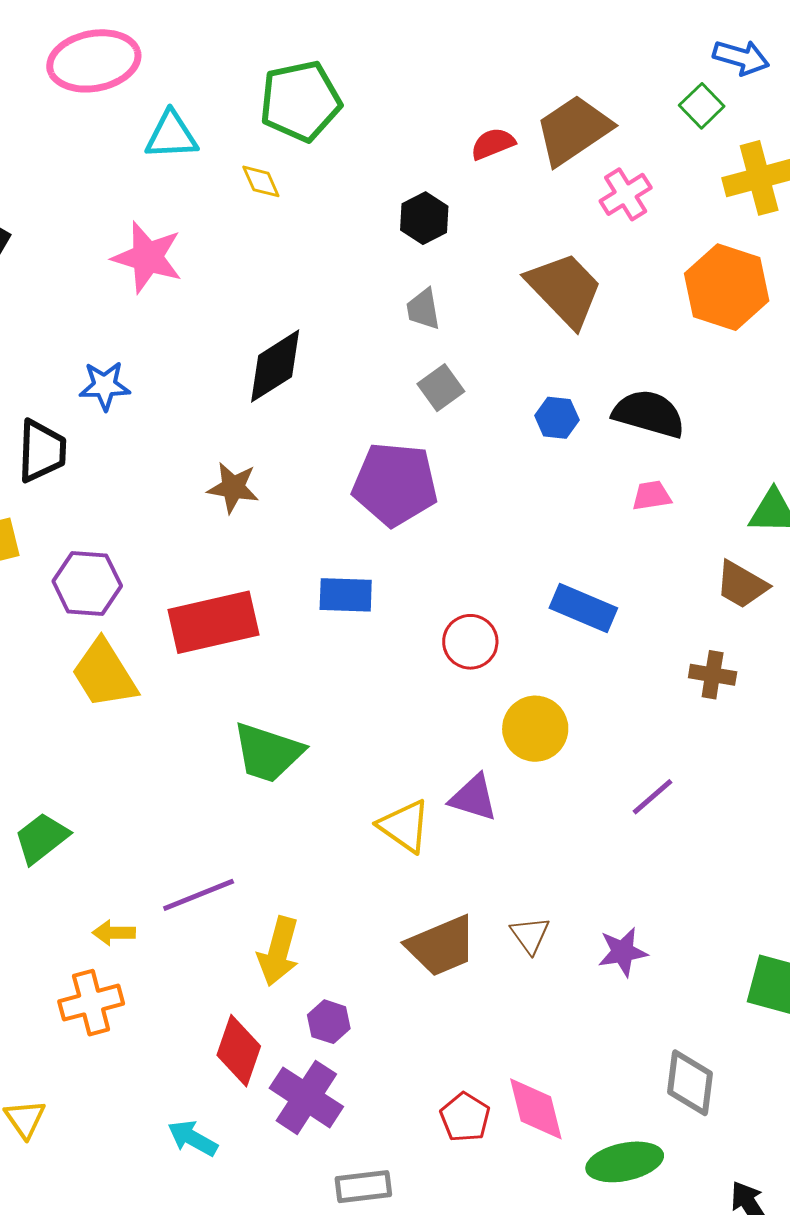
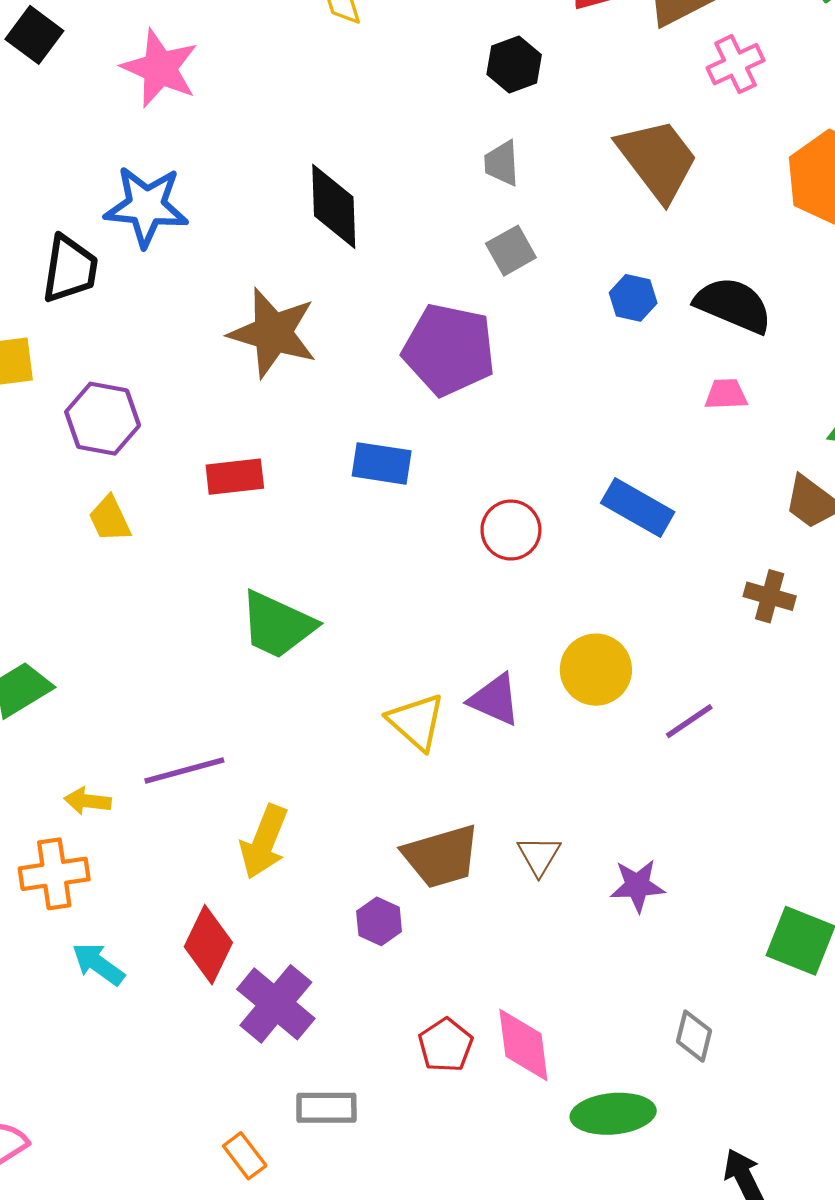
pink star: (147, 257) -> (160, 68), moved
black diamond: (275, 366) -> (334, 206), turned -66
blue star: (105, 386) -> (146, 206), size x1.5
brown star: (233, 488) -> (273, 333), size x1.6
red rectangle: (214, 622) -> (235, 477), size x0.6
yellow trapezoid: (104, 674) -> (110, 519), size x0.6
yellow circle: (535, 729) -> (596, 670), moved
purple hexagon: (329, 1022) -> (379, 921), moved
gray diamond: (690, 1083) -> (694, 1036), size x0.7
cyan arrow: (193, 1138) -> (98, 964), moved

